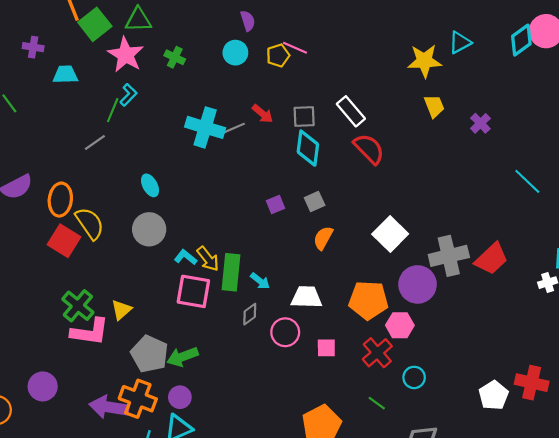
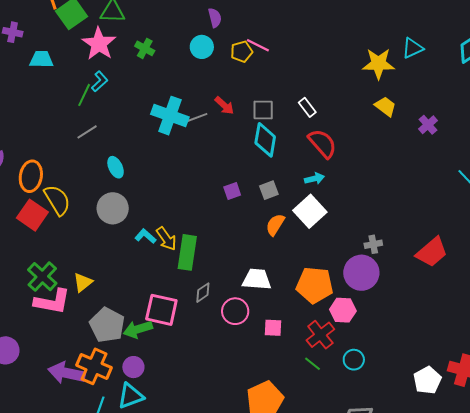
yellow trapezoid: (434, 106) -> (385, 106), turned -35
white rectangle: (351, 111) -> (307, 107), size x0.7
gray line: (95, 142) -> (87, 132), moved
white square: (390, 234) -> (310, 211), moved
gray cross: (449, 256) -> (373, 244), moved, size x0.5
cyan arrow: (260, 281) -> (314, 179), moved, turned -54
pink square: (193, 291) -> (161, 310), moved
green line: (377, 403) -> (312, 364), moved

